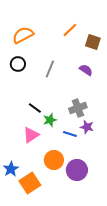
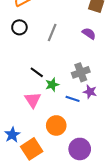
pink triangle: (31, 135) -> (33, 100), turned -30
purple circle: (77, 170) -> (80, 149), moved

